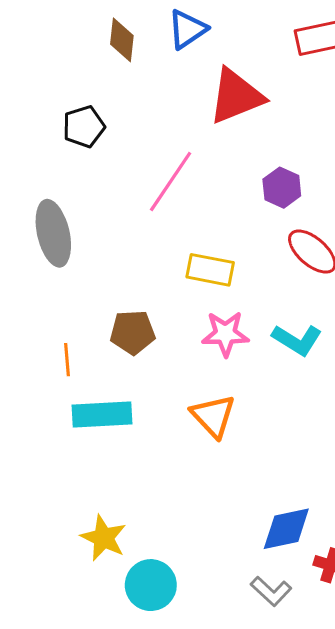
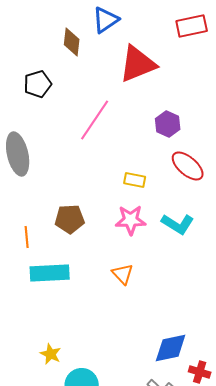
brown diamond: (122, 40) -> (72, 42), moved
yellow rectangle: (210, 270) -> (135, 180), moved, size x0.7
orange triangle: (213, 416) -> (123, 274), size x0.7
yellow star: (104, 538) -> (51, 354), size x0.7

